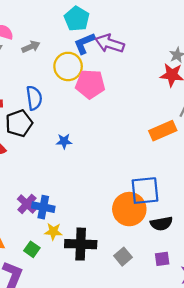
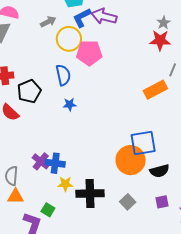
gray arrow: (31, 47) -> (48, 22), moved
blue semicircle: (34, 98) -> (63, 75), moved
green square: (32, 249) -> (48, 210), moved

